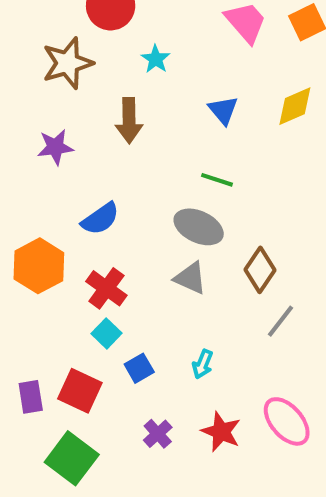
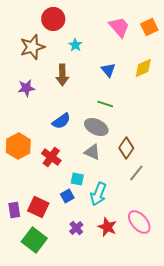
blue semicircle: (100, 219) -> (61, 121), moved
cyan square: (106, 333) -> (77, 179), moved, turned -32
cyan arrow: (203, 364) -> (98, 194), size x1.6

